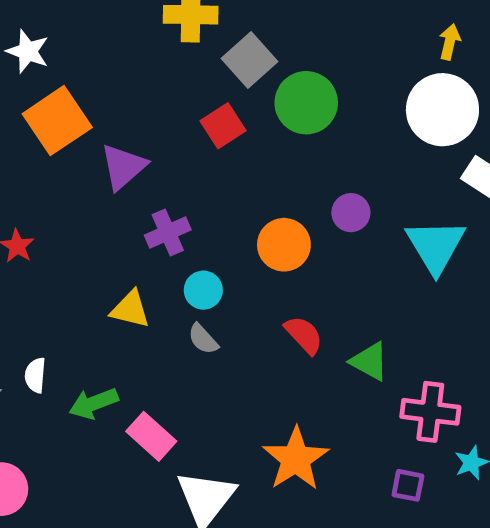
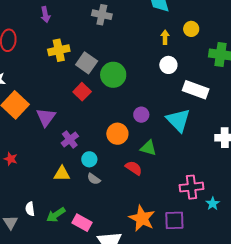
white circle: (442, 110) -> (168, 65), size x0.6
green triangle: (370, 361) -> (148, 148), moved
purple square: (408, 485) -> (174, 220), moved, size x1.5

